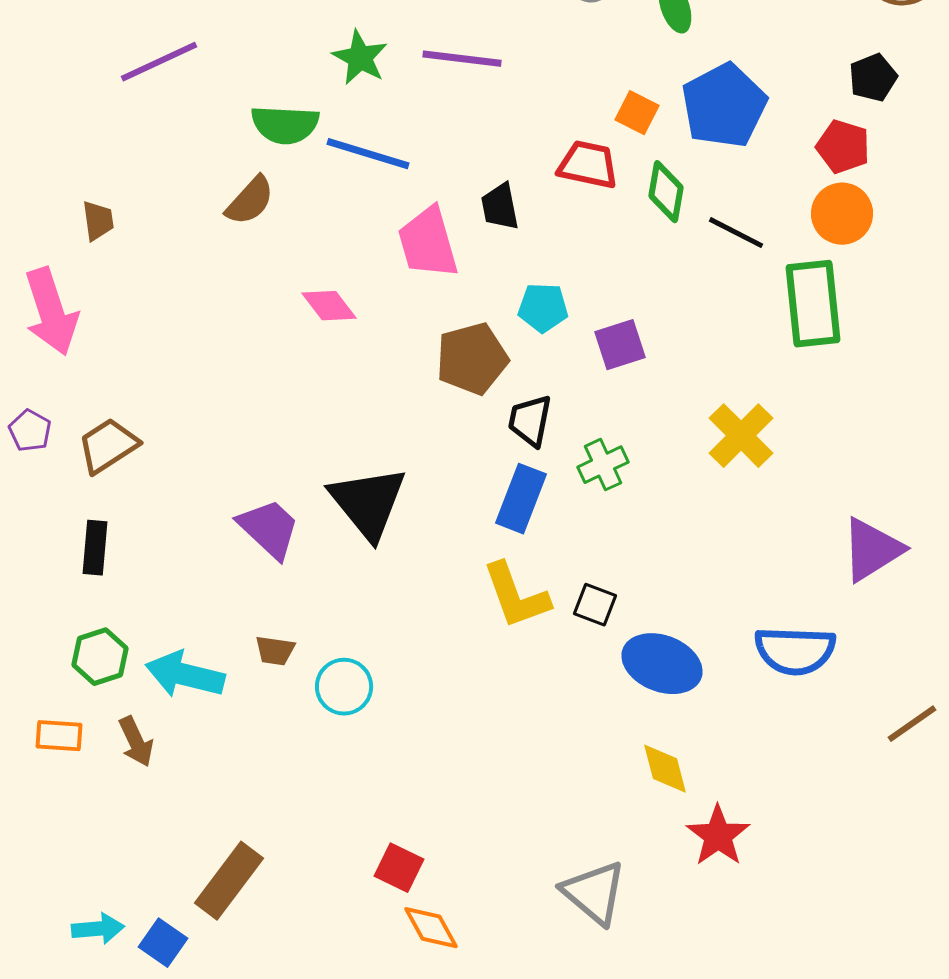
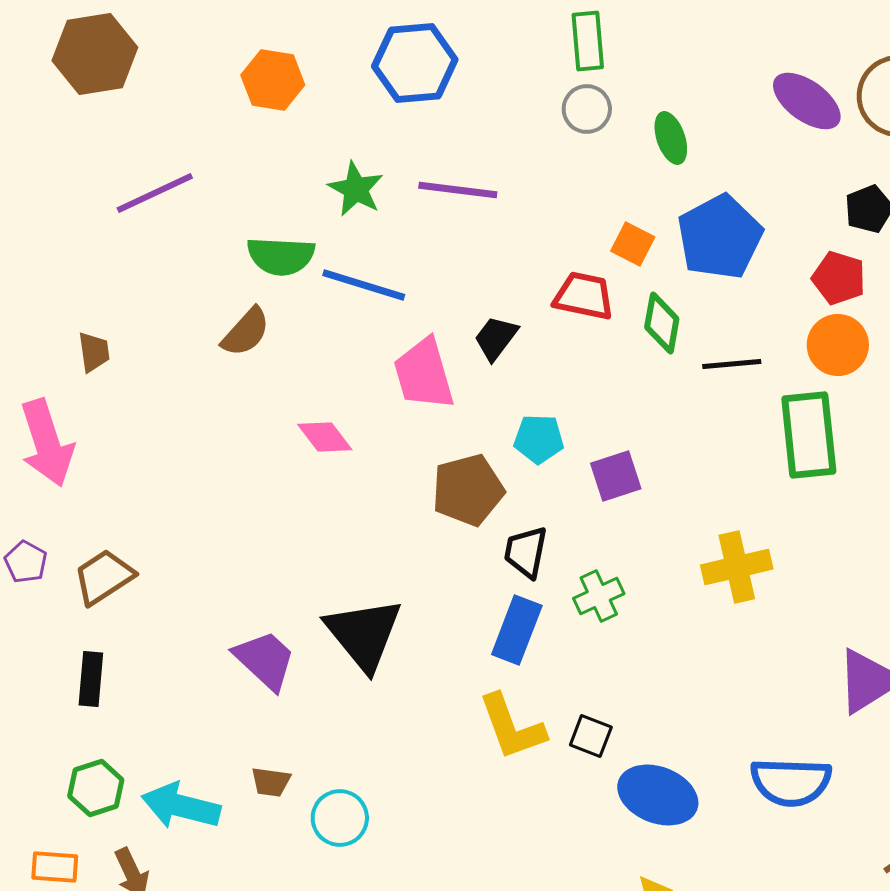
black trapezoid: (500, 207) -> (496, 338), turned 48
black line: (736, 233) -> (732, 364), turned -32
yellow cross: (741, 436) -> (737, 567), turned 32

